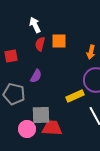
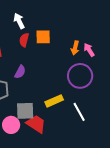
yellow rectangle: (75, 96) -> (54, 101), moved
red trapezoid: (52, 128) -> (36, 124), turned 30

